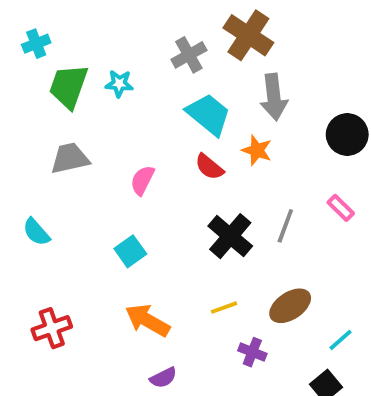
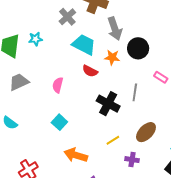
black circle: (347, 134) -> (138, 48), moved

